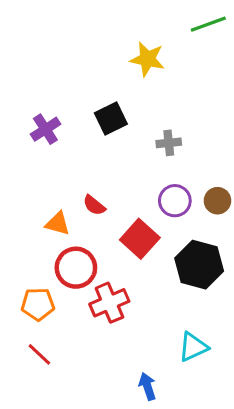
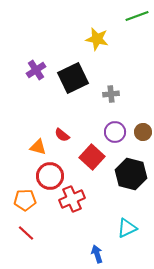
black square: (111, 119) -> (73, 78), size x1.4
purple cross: (45, 129) -> (36, 70), moved

